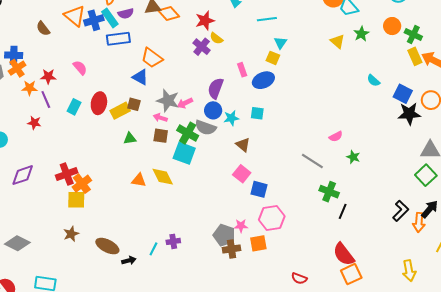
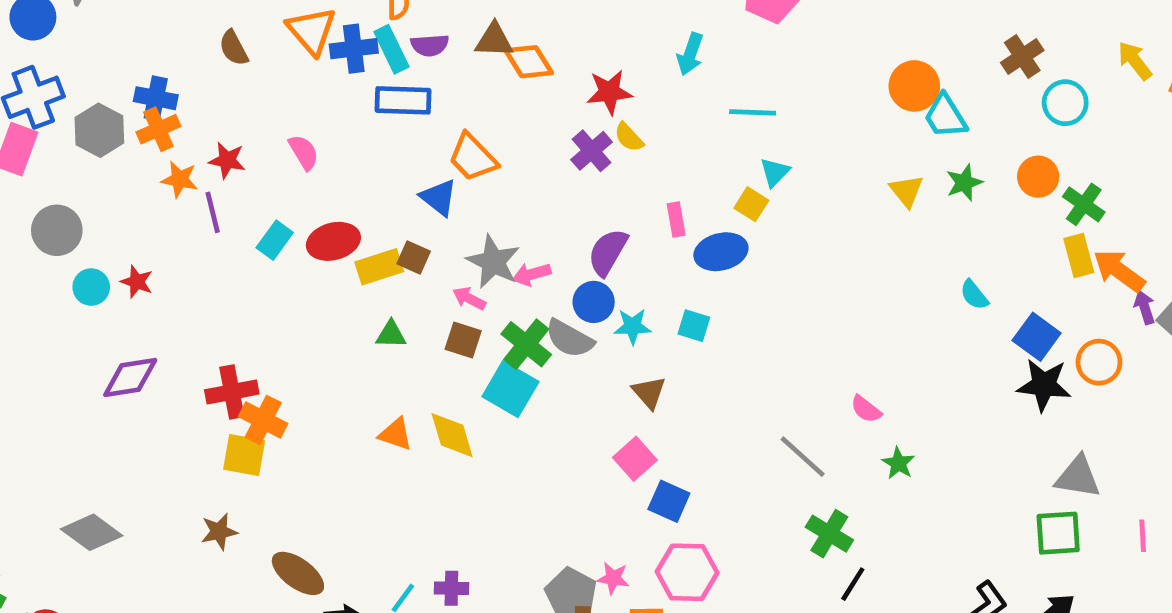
red ellipse: (99, 103) -> (333, 241), turned 55
red star: (34, 123) -> (137, 282), moved
pink semicircle: (336, 136) -> (866, 409), turned 56
green square: (426, 175) -> (1058, 533), turned 30
orange cross: (82, 184) -> (263, 420), turned -36

